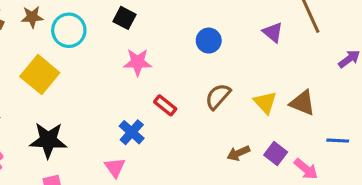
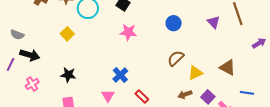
yellow square: (40, 75) -> (67, 34), size x0.6
yellow triangle: (265, 103) -> (195, 73), moved, turned 42
red rectangle: (165, 105) -> (142, 96), moved
black star: (48, 140) -> (68, 75), size x0.7

